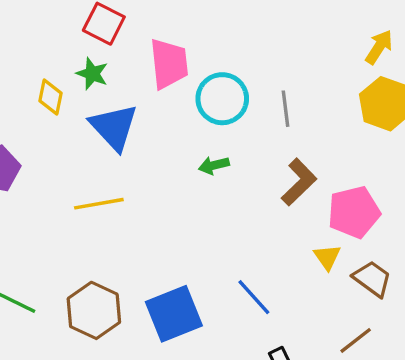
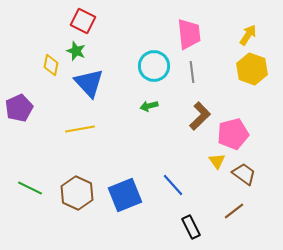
pink trapezoid: (169, 64) -> (189, 34), moved

